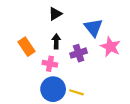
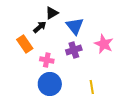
blue triangle: (93, 28) -> (75, 26), moved
black arrow: (56, 41) -> (40, 27), moved, turned 48
yellow line: (76, 92) -> (92, 87), moved, turned 64

